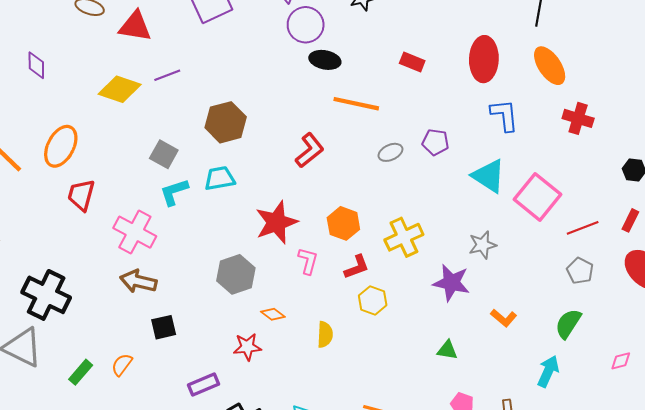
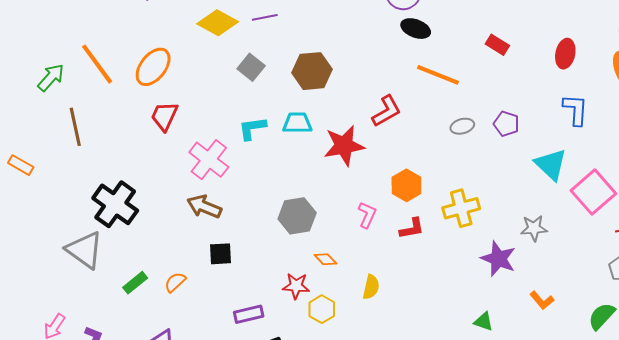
red ellipse: (484, 59) -> (565, 54), size x0.7
gray square: (164, 154) -> (251, 67), moved
red star: (276, 222) -> (344, 146), moved
yellow hexagon: (373, 300) -> (322, 309), moved

